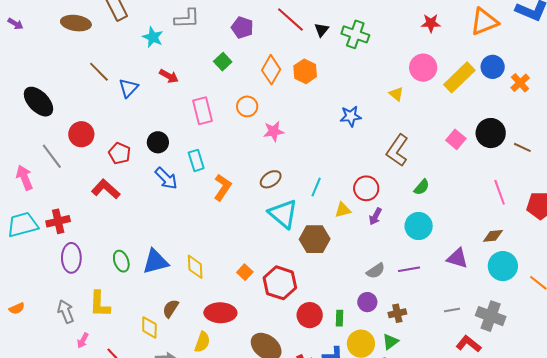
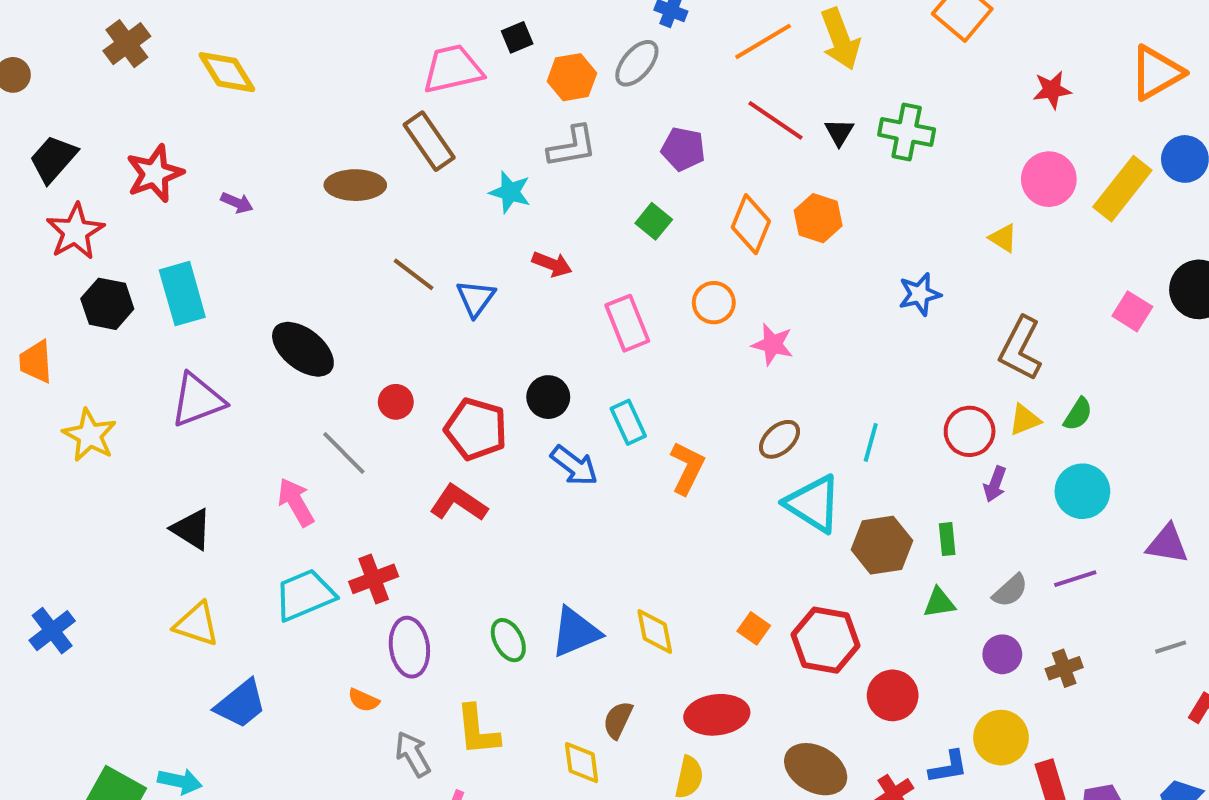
pink star: (274, 131) -> (773, 344), turned 30
red circle: (81, 134) -> (396, 402), size x0.7
red pentagon: (120, 153) -> (476, 429), size x1.4
yellow triangle: (343, 210) -> (1025, 420), moved
orange semicircle: (17, 308) -> (364, 700), moved, turned 56
green rectangle: (339, 318) -> (947, 539), moved
green triangle: (390, 342) -> (939, 603), moved, turned 36

